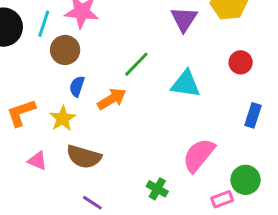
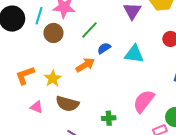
green line: (136, 64) -> (89, 30), moved
blue semicircle: (77, 86) -> (104, 48), moved, turned 40
green cross: (157, 189) -> (109, 118), moved, turned -32

